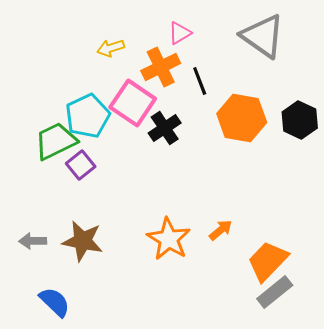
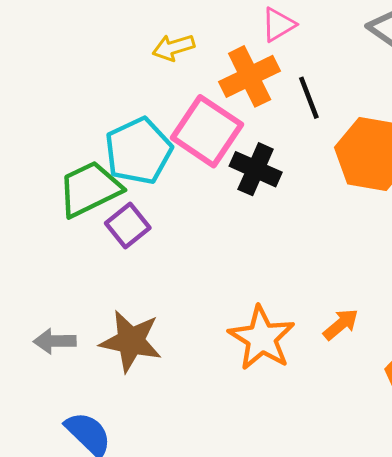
black cross: (165, 128) -> (256, 169), turned -32

